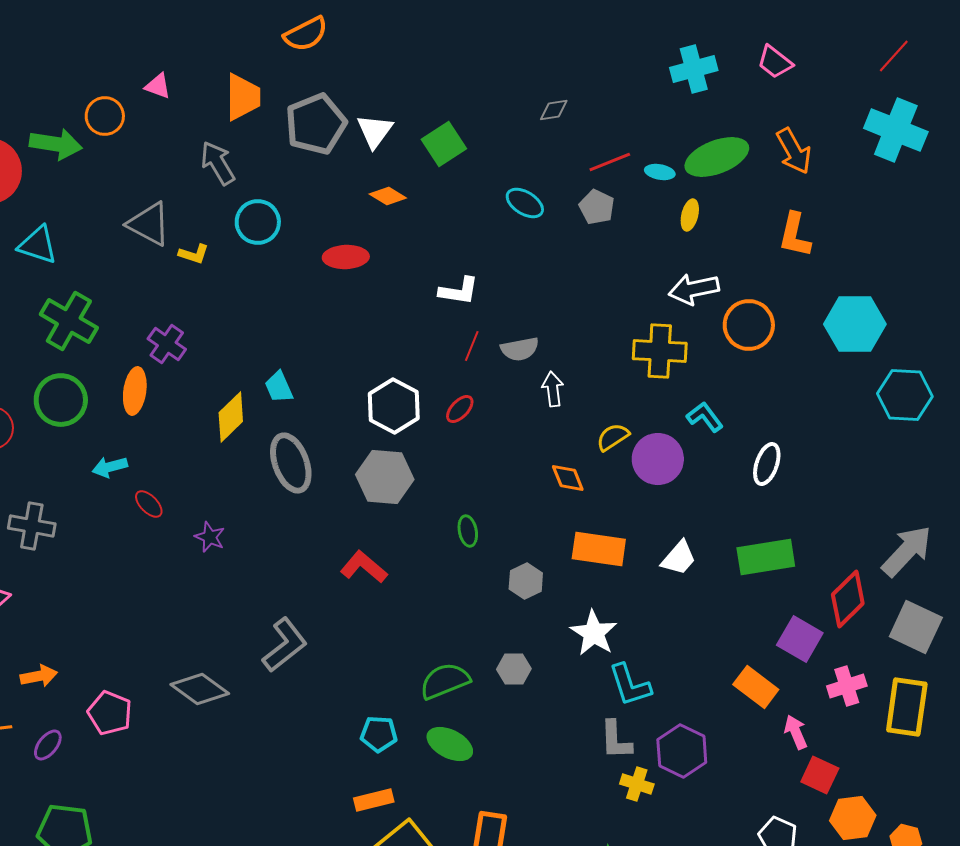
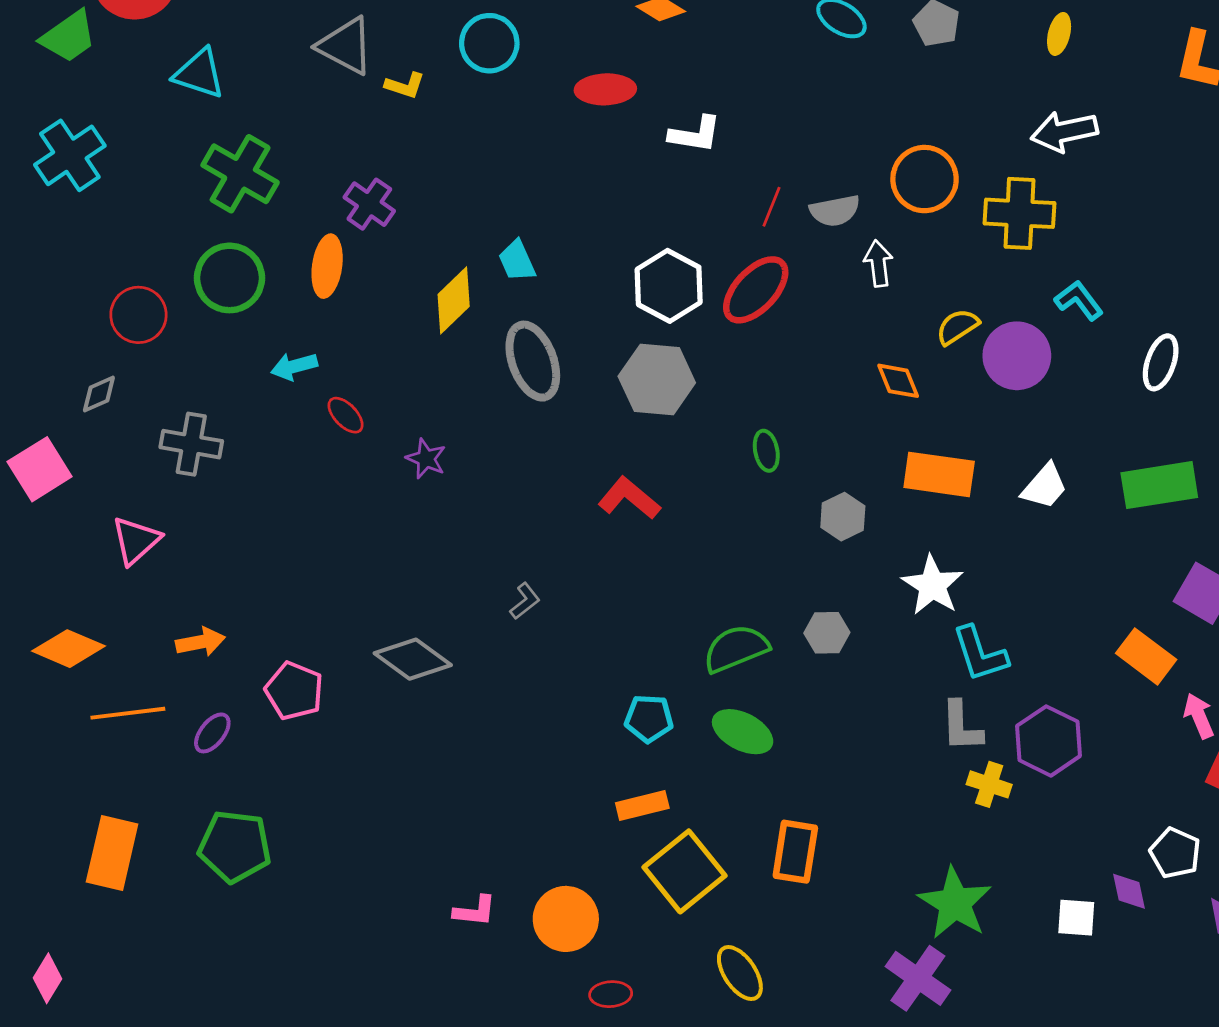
white L-shape: (459, 291) -> (695, 134), moved
orange circle: (749, 325) -> (925, 179), moved
red ellipse: (460, 409) -> (756, 290), size x1.8
gray L-shape: (285, 645) -> (525, 601), size x0.5

